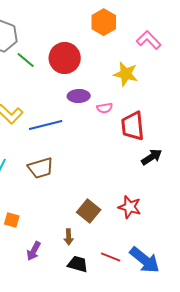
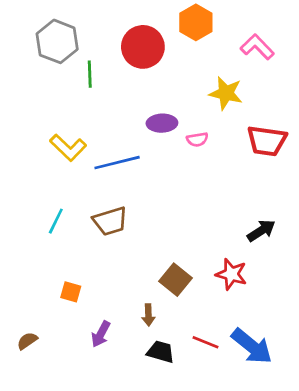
red circle: (65, 58) -> (143, 47), moved
green line: (26, 60) -> (90, 74), turned 48
red trapezoid: (133, 126) -> (267, 141), moved, turned -76
black arrow: (152, 157) -> (261, 231), moved

